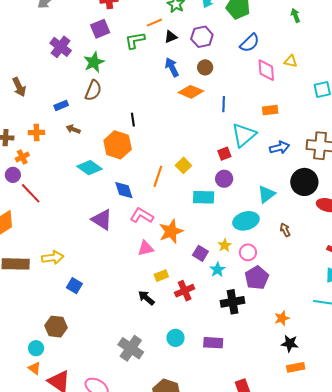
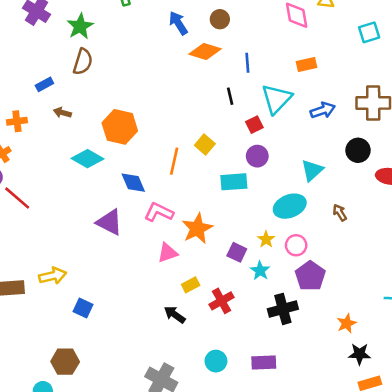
black line: (133, 120) -> (230, 96), moved
black circle: (304, 182) -> (358, 150), size x0.7

